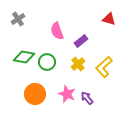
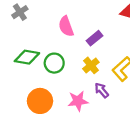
pink star: (67, 94) -> (78, 101), turned -30
purple arrow: (87, 98) -> (102, 90), moved

